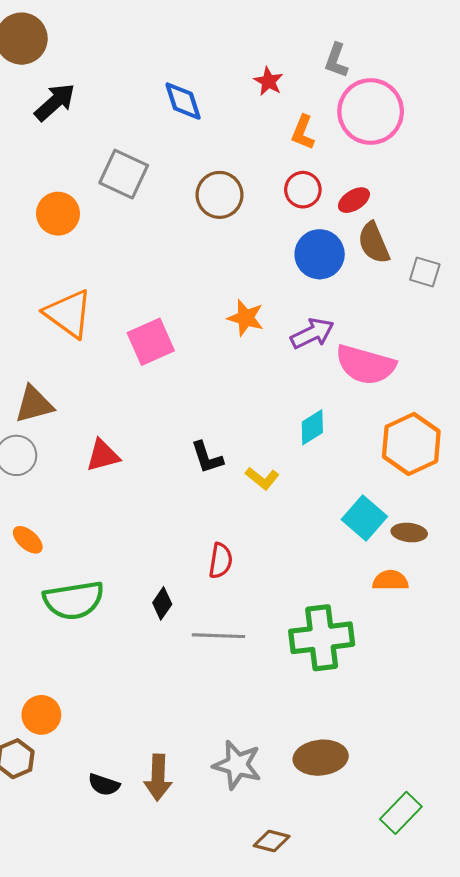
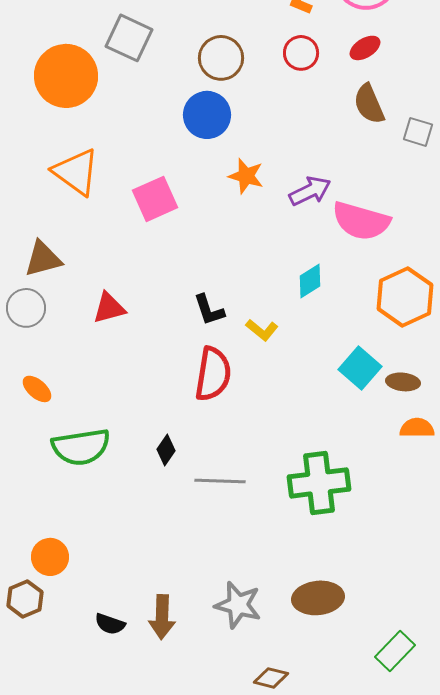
red ellipse: (354, 200) -> (365, 48), moved
orange circle: (58, 214) -> (66, 76), size x1.5
blue circle: (320, 254) -> (207, 115), moved
red semicircle: (221, 561) -> (213, 374), moved, size x1.6
orange semicircle: (390, 580) -> (417, 428), moved

